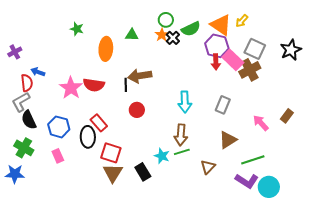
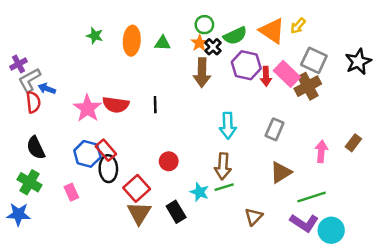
purple hexagon: (217, 46) -> (246, 65), moved
orange ellipse: (106, 49) -> (132, 41), moved
brown arrow: (140, 76) -> (202, 73), moved, turned -80
gray L-shape: (21, 102) -> (30, 80), moved
red circle: (137, 110) -> (169, 161), moved
red rectangle: (99, 123) -> (106, 150), moved
pink arrow: (261, 123) -> (321, 151), turned 48
blue hexagon: (59, 127) -> (87, 154), moved
red square: (111, 153) -> (137, 188), turned 30
brown triangle: (208, 167) -> (254, 217), moved

